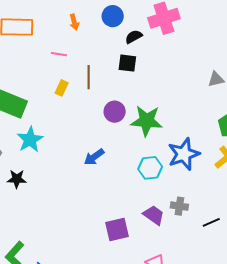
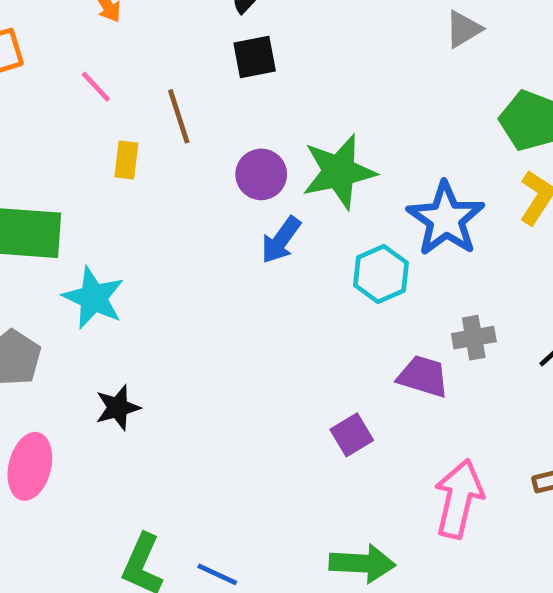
pink line: (59, 54) -> (96, 87), turned 56
blue arrow: (94, 157) -> (281, 240), moved
black star: (17, 179) -> (118, 408), moved
purple square: (117, 229) -> (352, 435), size x0.7

